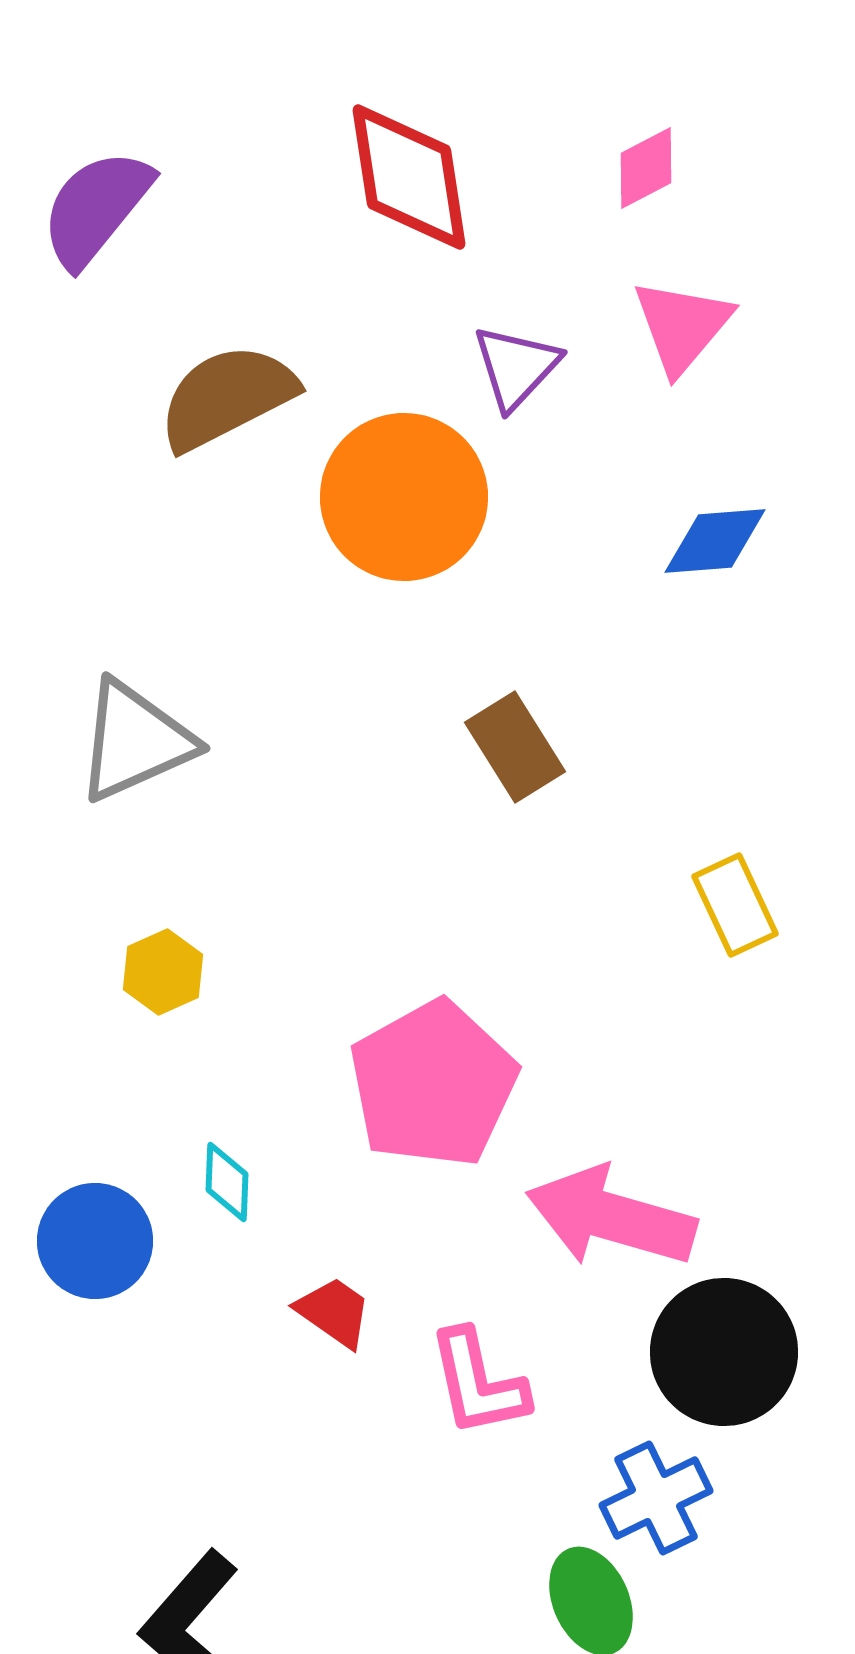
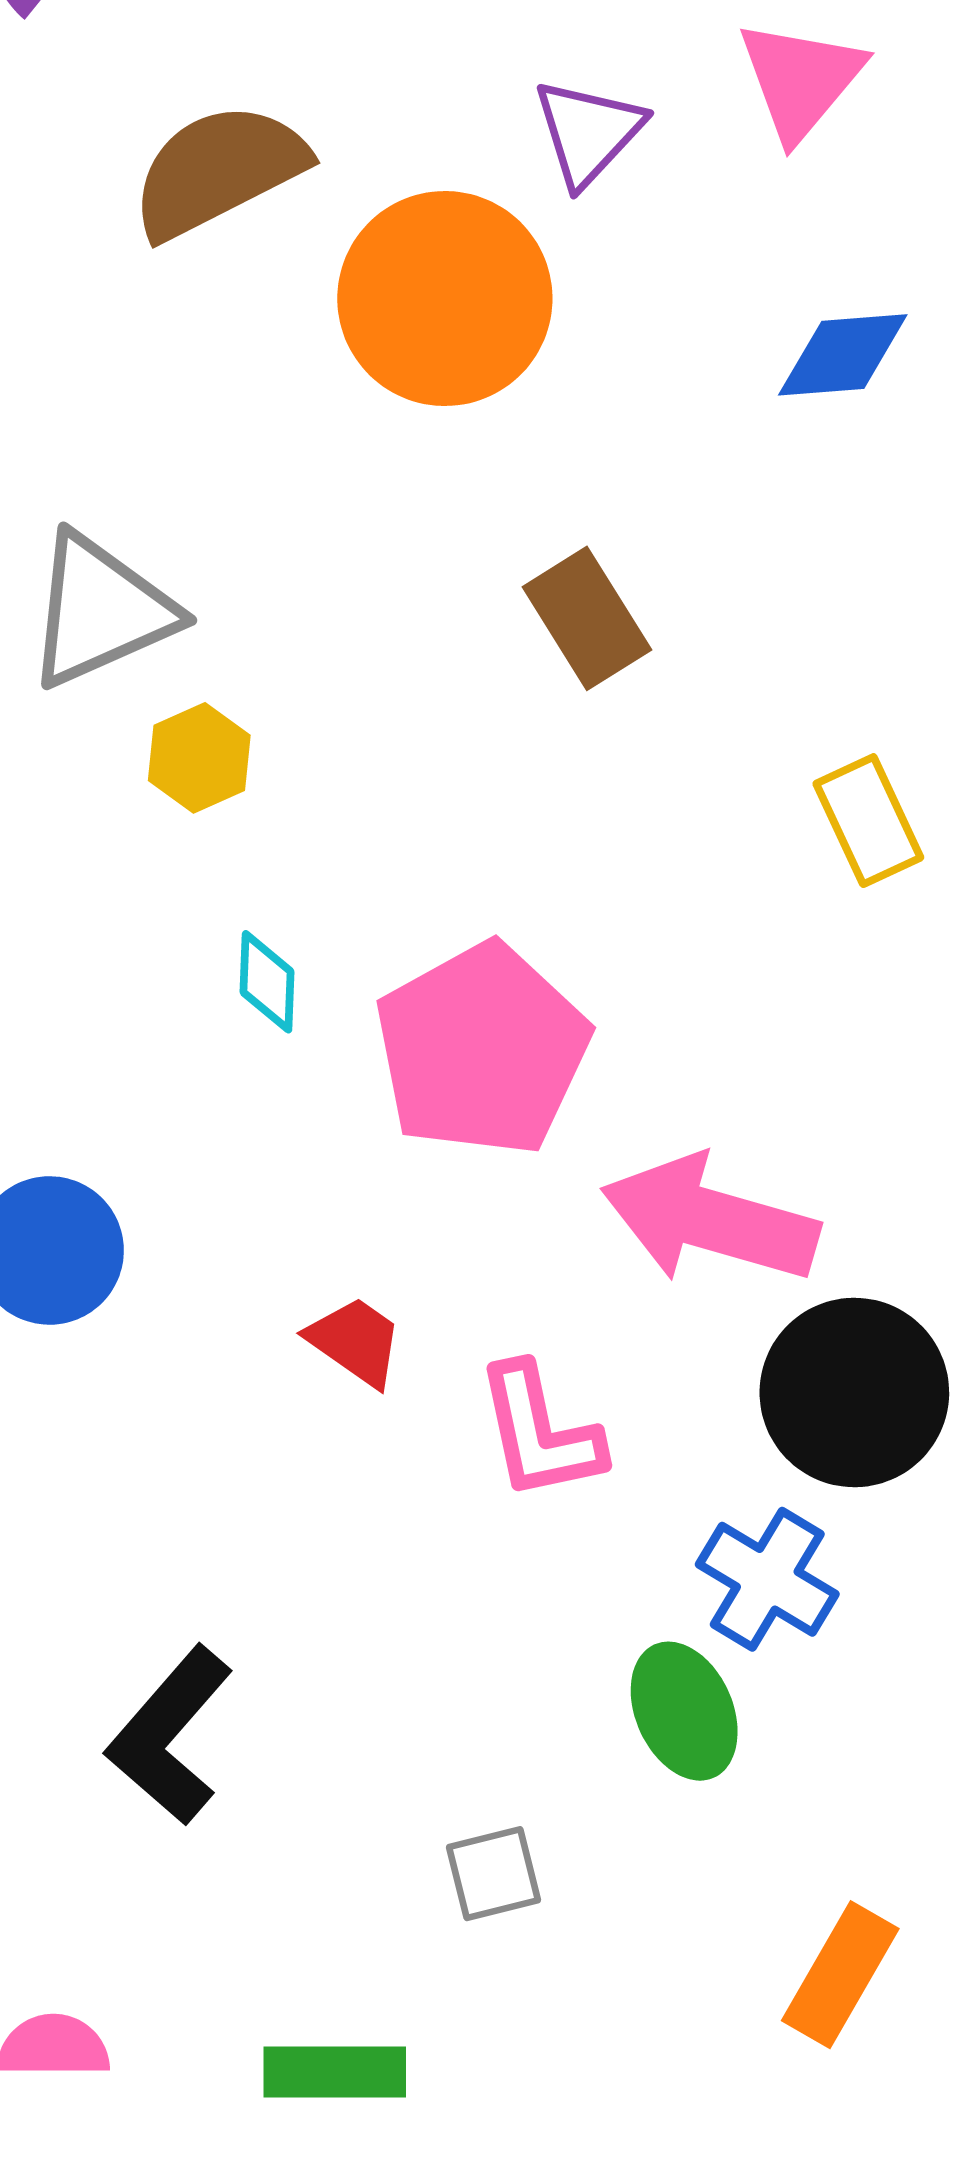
yellow hexagon: (163, 972) -> (199, 758), moved
cyan diamond: (227, 1182) -> (267, 982), moved
blue cross: (656, 1498) -> (767, 1579), turned -33

